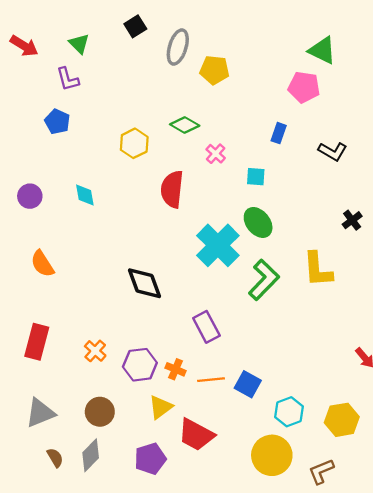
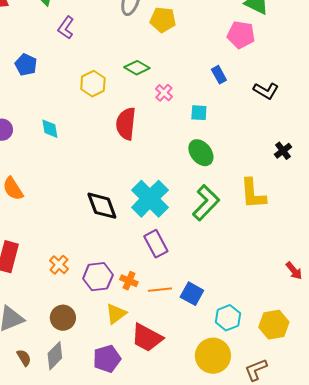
purple L-shape: (68, 79) -> (66, 28), moved, turned 50
blue rectangle: (279, 133) -> (219, 75), turned -48
cyan cross: (218, 245) -> (150, 199), moved

